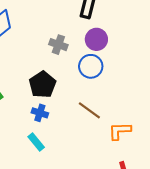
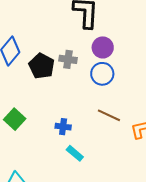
black pentagon: (42, 85) -> (42, 66), moved
cyan rectangle: (36, 142) -> (75, 153), moved

